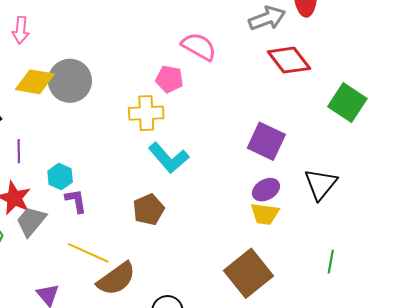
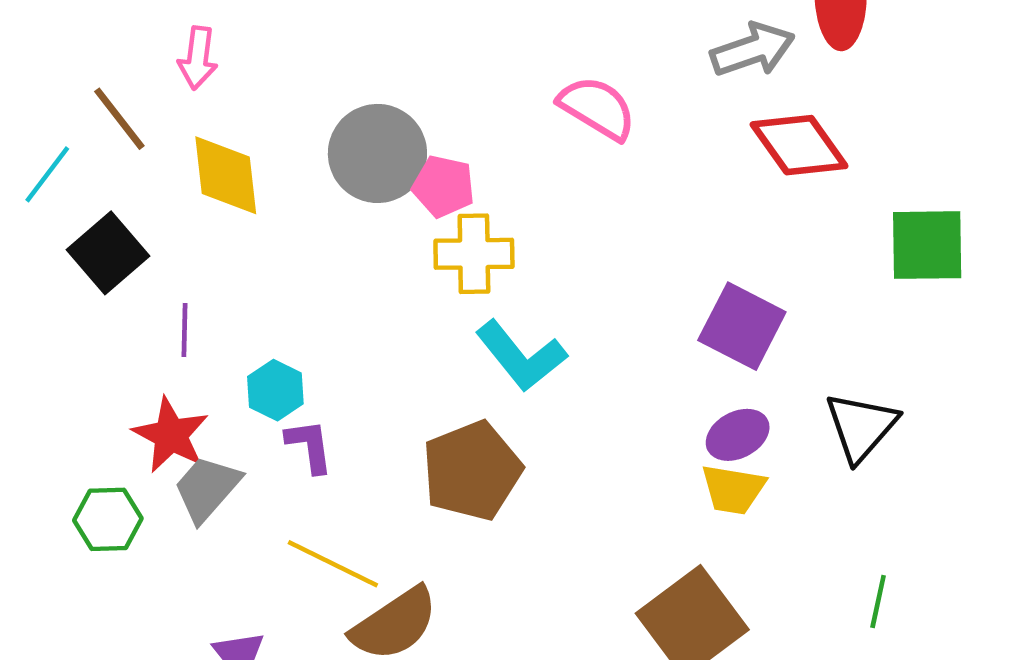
pink pentagon: (169, 79) -> (443, 186), moved
gray circle: (70, 81) -> (377, 153), moved
yellow diamond: (35, 82) -> (226, 175), turned 72
green square: (347, 103) -> (927, 245), turned -36
brown pentagon: (148, 209) -> (472, 471), size x1.4

